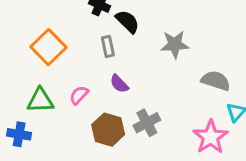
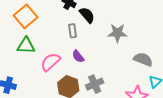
orange square: (48, 47) -> (26, 16), moved
pink semicircle: (79, 95) -> (50, 62), size x1.5
green triangle: (40, 100) -> (26, 46), moved

